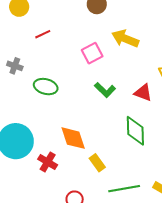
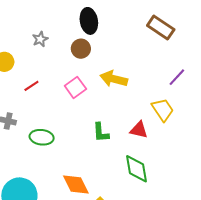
pink square: (92, 53) -> (75, 87), moved
green L-shape: (105, 90) -> (101, 132), turned 50

